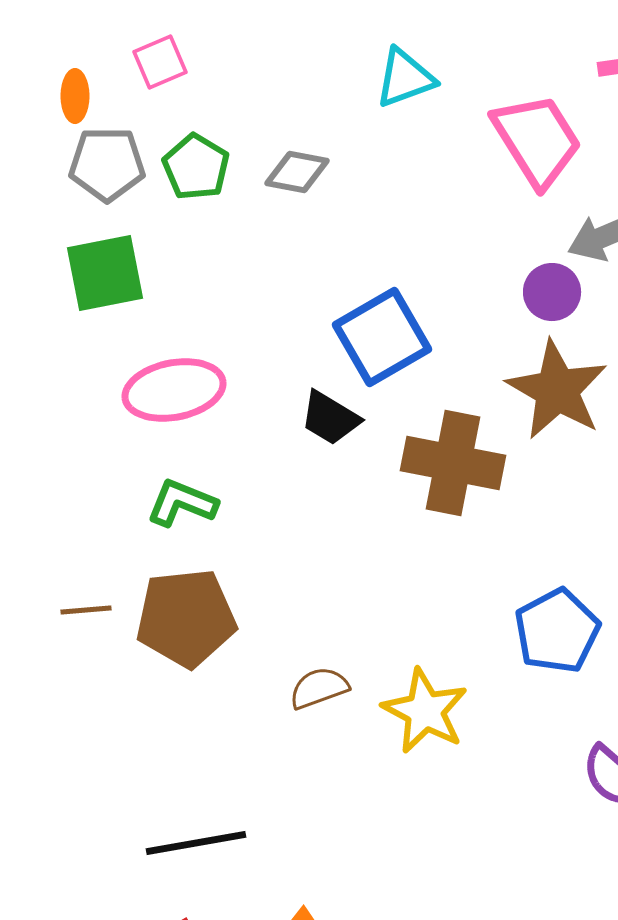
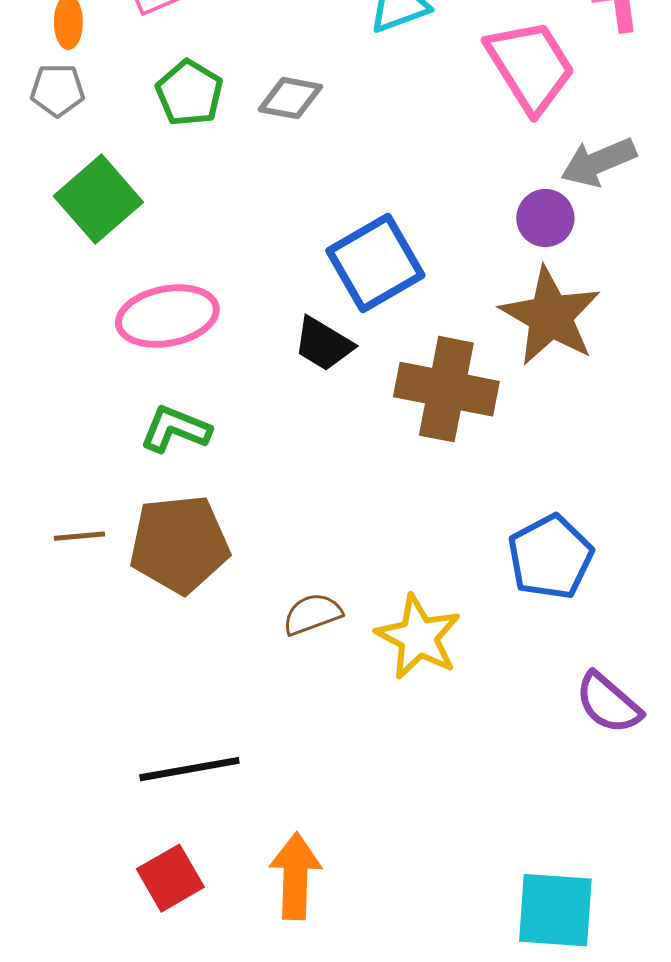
gray pentagon: (107, 164) -> (57, 90), moved, size x0.7
green square: (105, 273) -> (98, 199), turned -30

